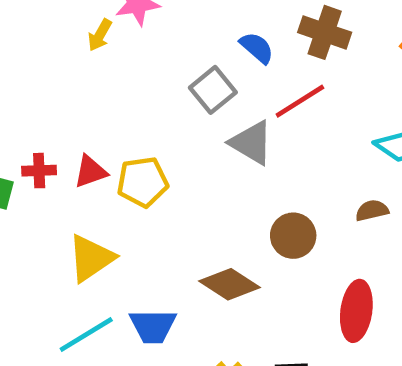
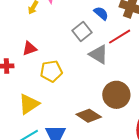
red triangle: (90, 172) -> (30, 48), moved
brown circle: (293, 236) -> (116, 95), size x1.4

